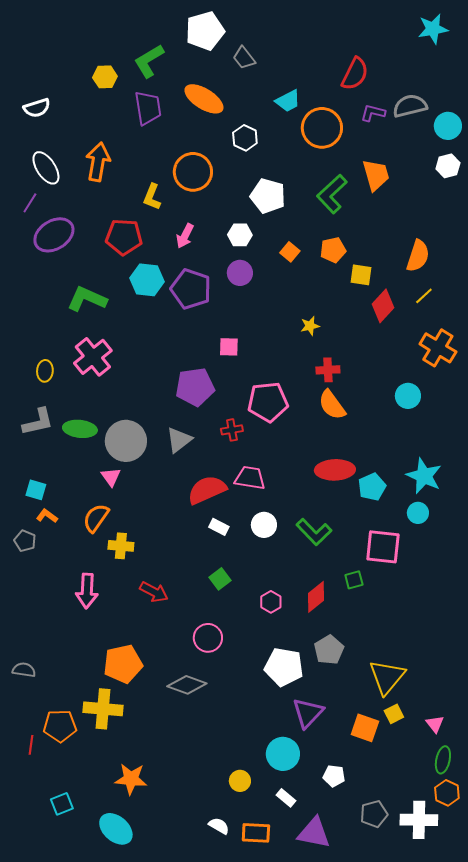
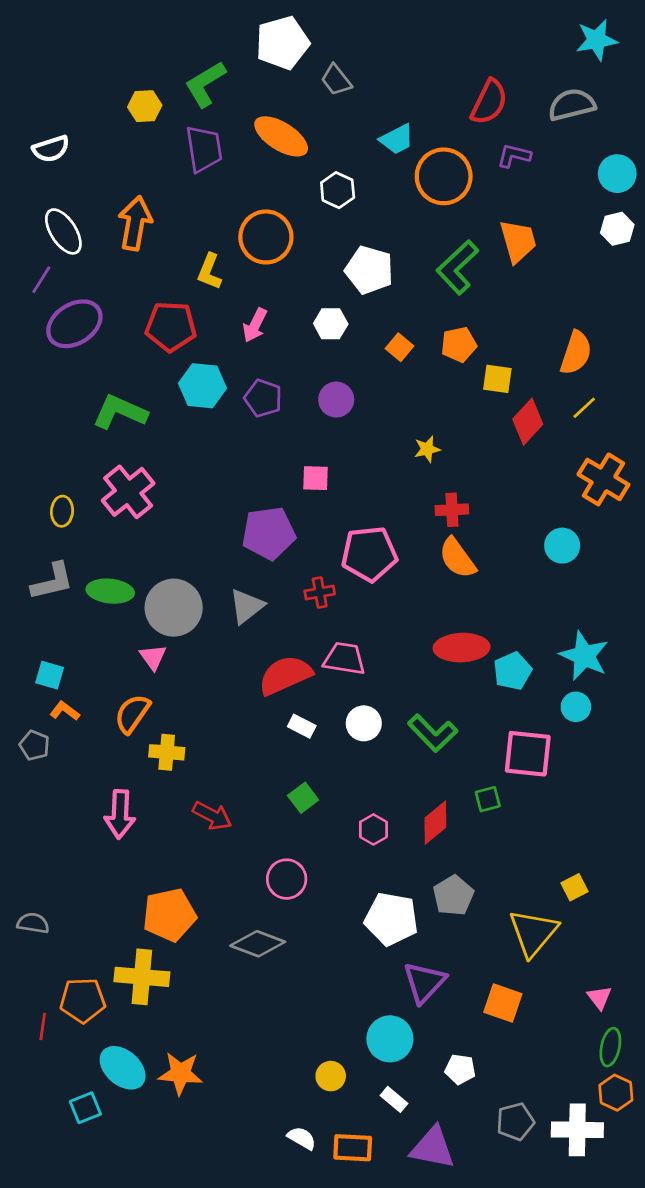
gray semicircle: (410, 106) -> (572, 105), moved
purple circle: (240, 273) -> (336, 400), moved
purple pentagon: (191, 289) -> (263, 398), size x0.7
yellow square: (394, 714) -> (575, 887), moved
cyan ellipse: (116, 829) -> (123, 1068), moved

